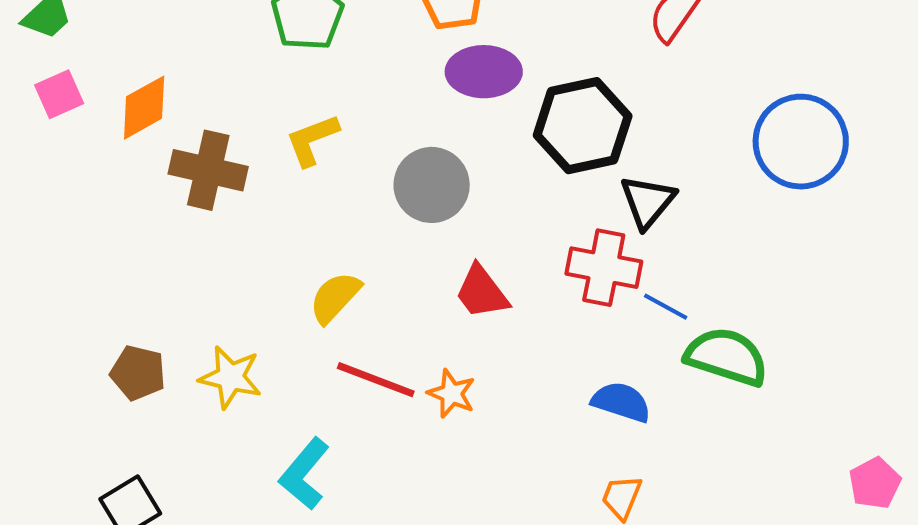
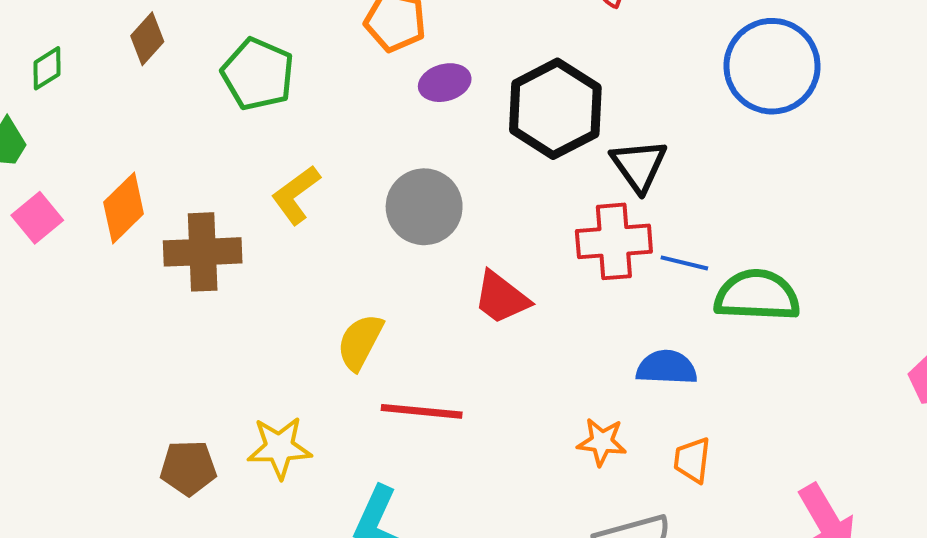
purple ellipse: (484, 72) -> (445, 83), size x0.7
orange star: (452, 394) -> (602, 442), moved

